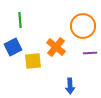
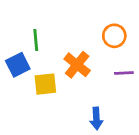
green line: (20, 20) -> (36, 40), moved
orange circle: (83, 26) -> (114, 36), size x0.7

